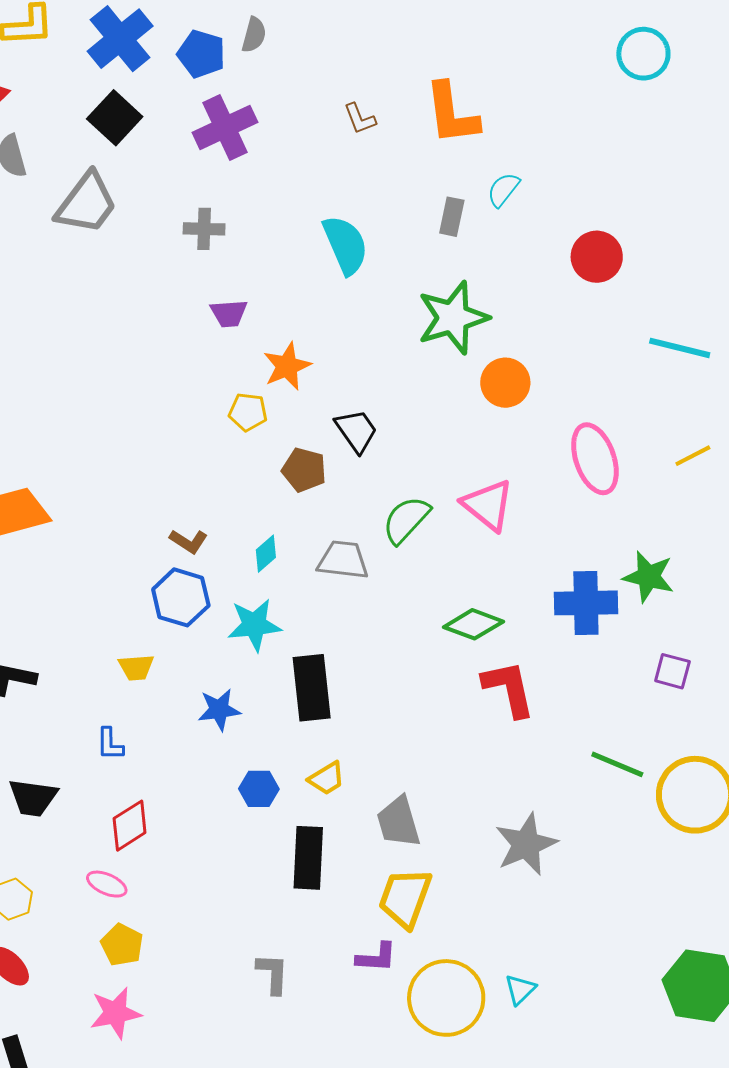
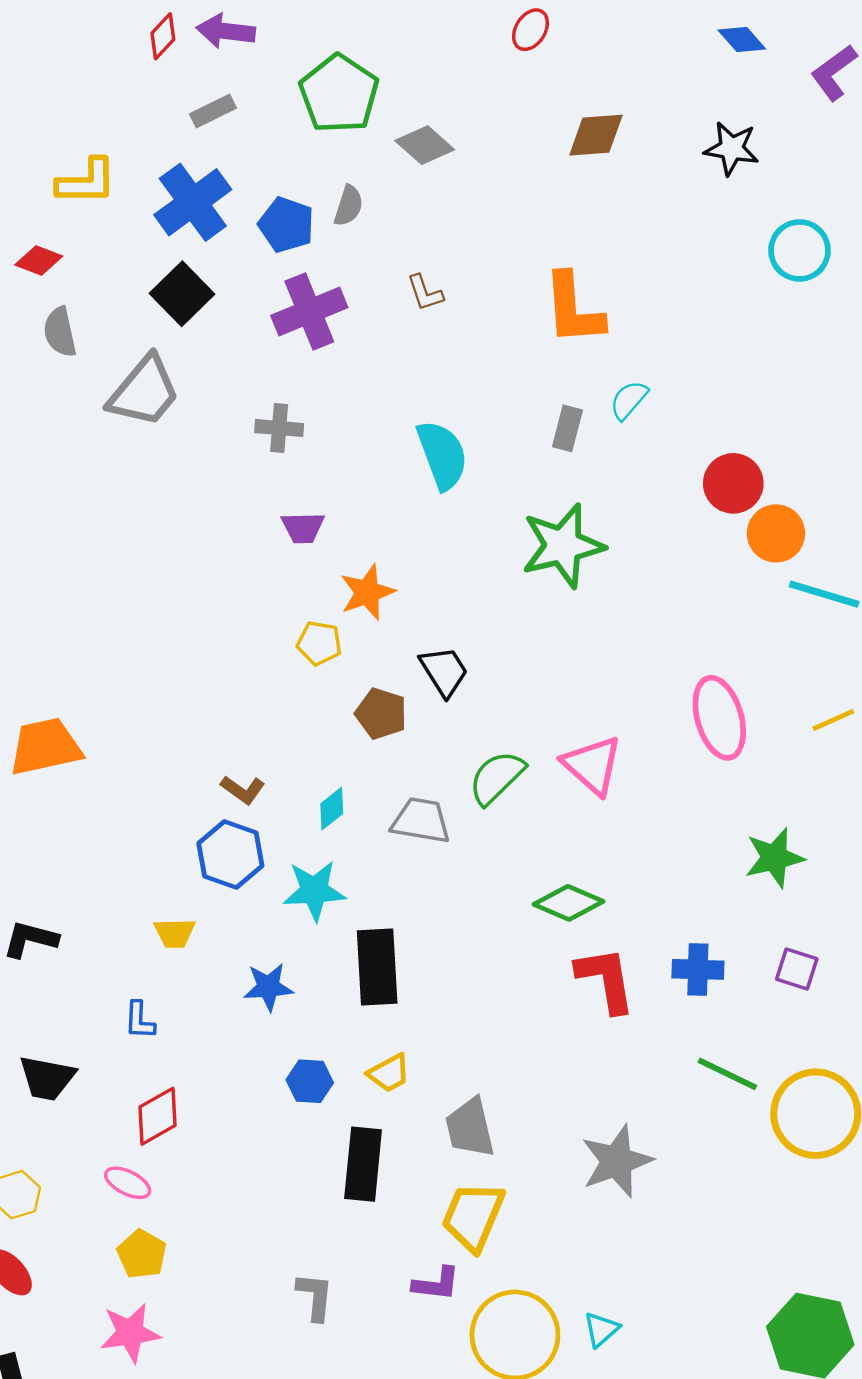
brown L-shape: (360, 119) -> (425, 293), moved
orange circle: (505, 383) -> (776, 533), moved
green star: (648, 577) -> (774, 858), turned -30
blue cross: (586, 603) -> (698, 969), moved, size x0.7

